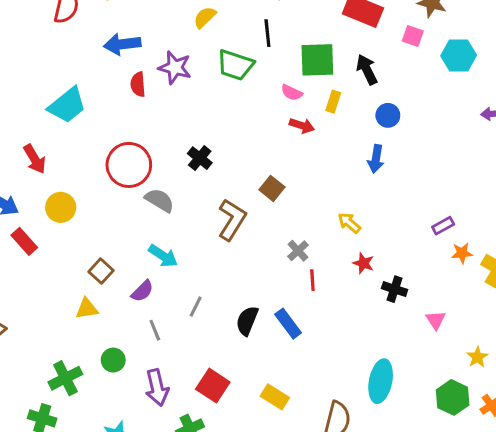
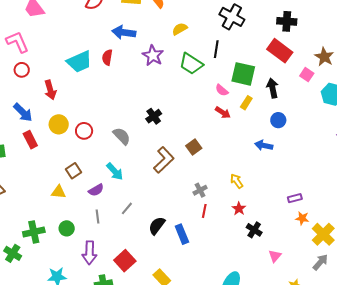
red semicircle: (138, 84) -> (107, 57), moved
blue arrow: (376, 159) -> (264, 145), turned 78
red circle: (129, 165) -> (84, 131), moved, size x0.6

